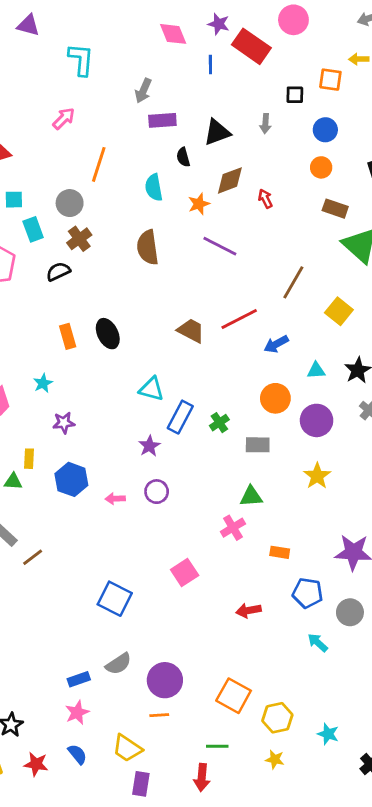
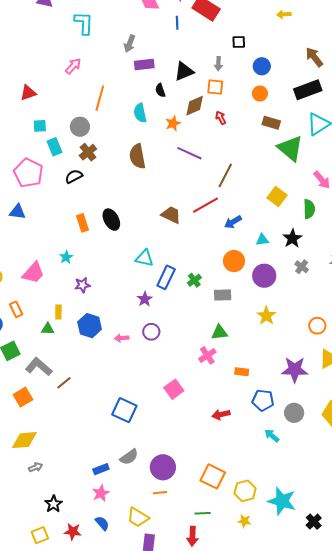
orange square: (330, 80) -> (215, 87), moved
brown line: (293, 282) -> (225, 175), moved
cyan star: (328, 734) -> (282, 501), size x1.8

